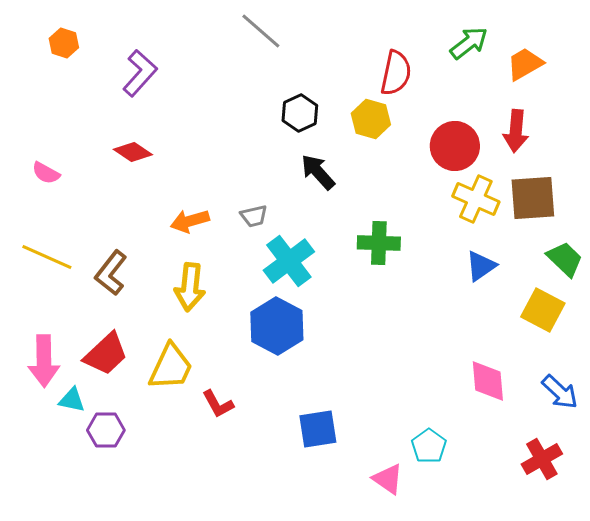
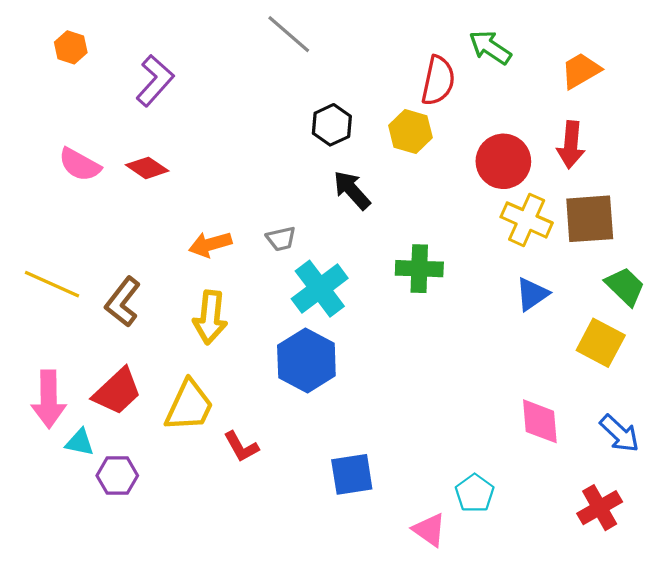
green arrow: (469, 43) -> (490, 47), moved, turned -108
pink semicircle: (46, 173) -> (80, 165), moved, size x1.4

